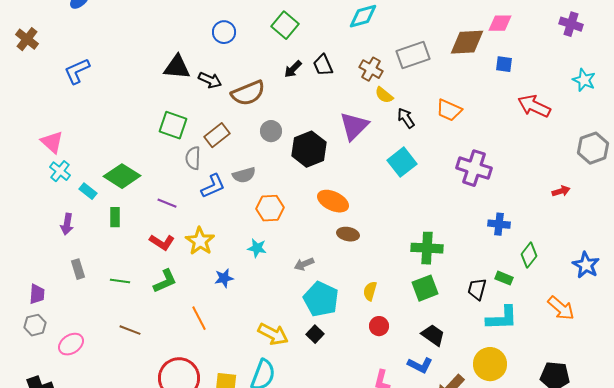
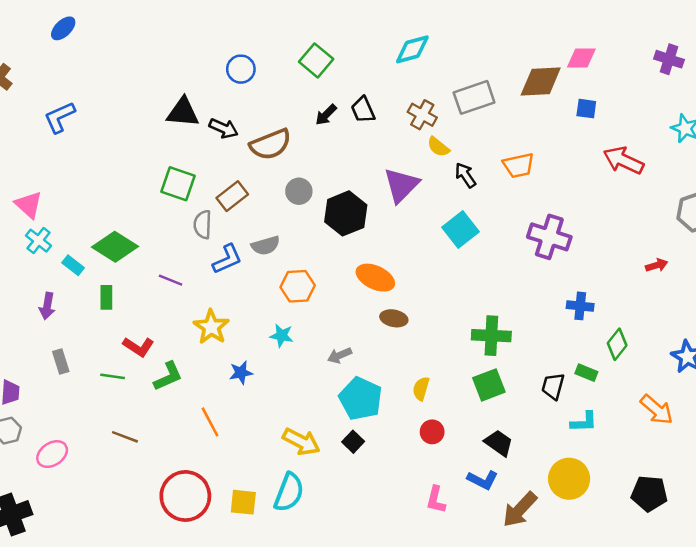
orange trapezoid: (449, 110) -> (518, 165), turned -36
red L-shape: (162, 242) -> (138, 347), moved
cyan L-shape: (502, 318) -> (584, 422), size x0.7

